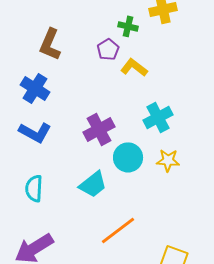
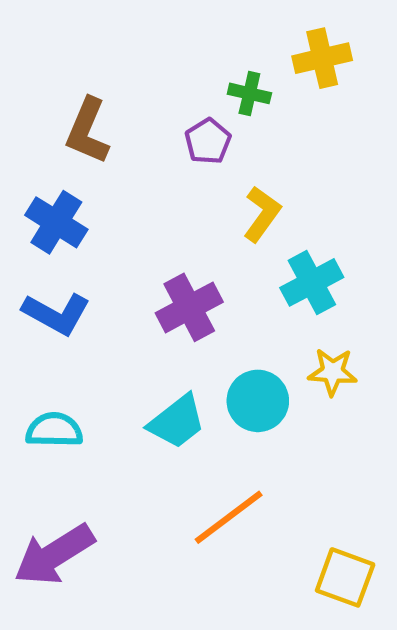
yellow L-shape: (134, 67) -> (262, 214), moved, turned 88
cyan circle: (128, 157) -> (258, 401), moved
cyan semicircle: (34, 188) -> (54, 430), turned 88

